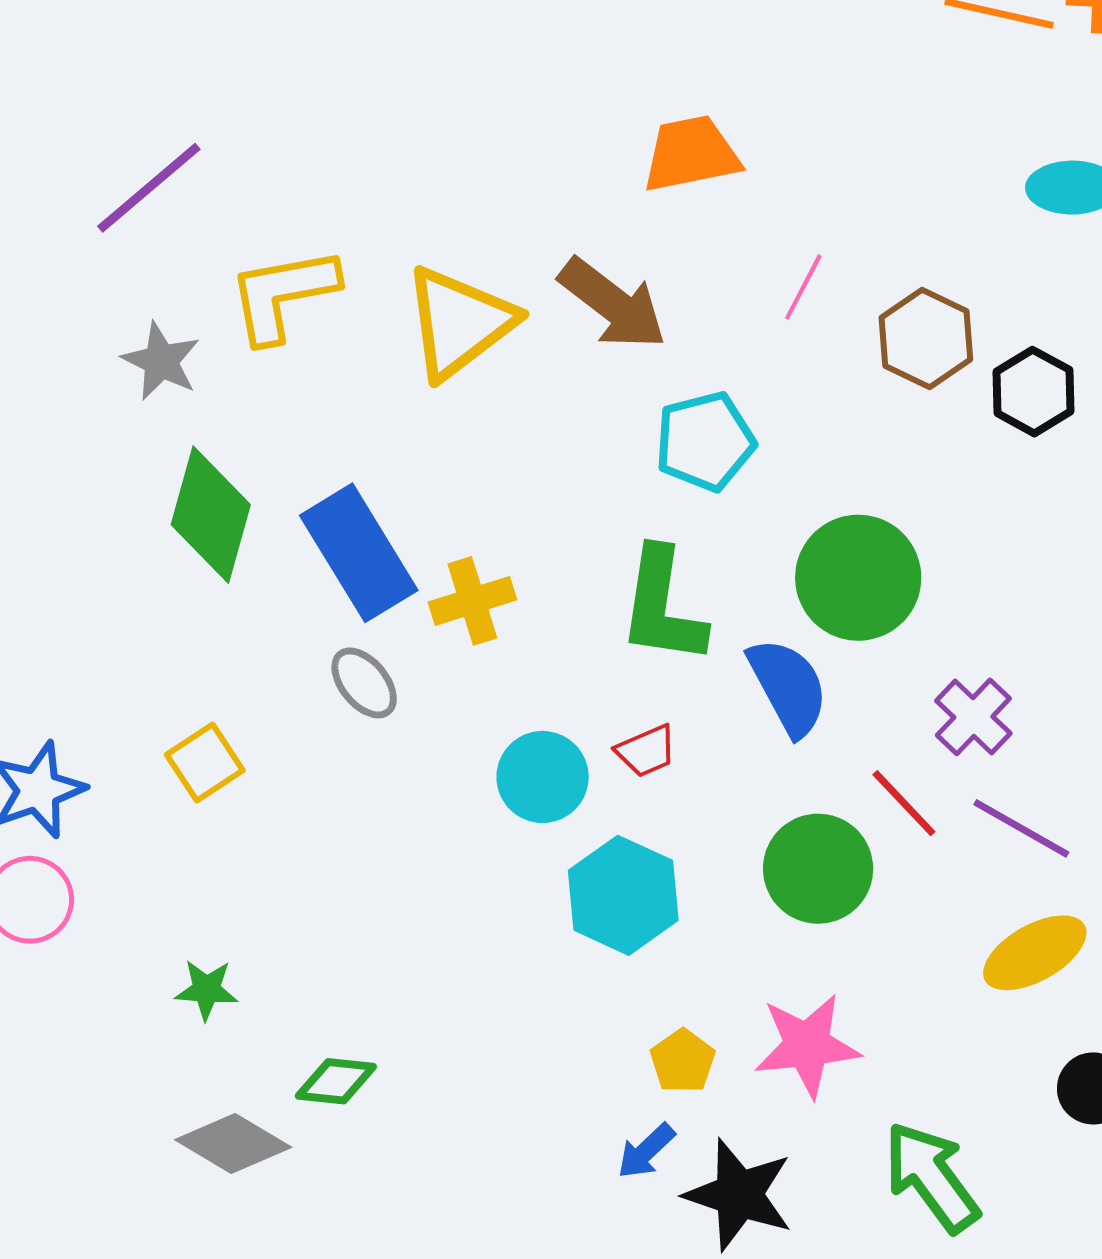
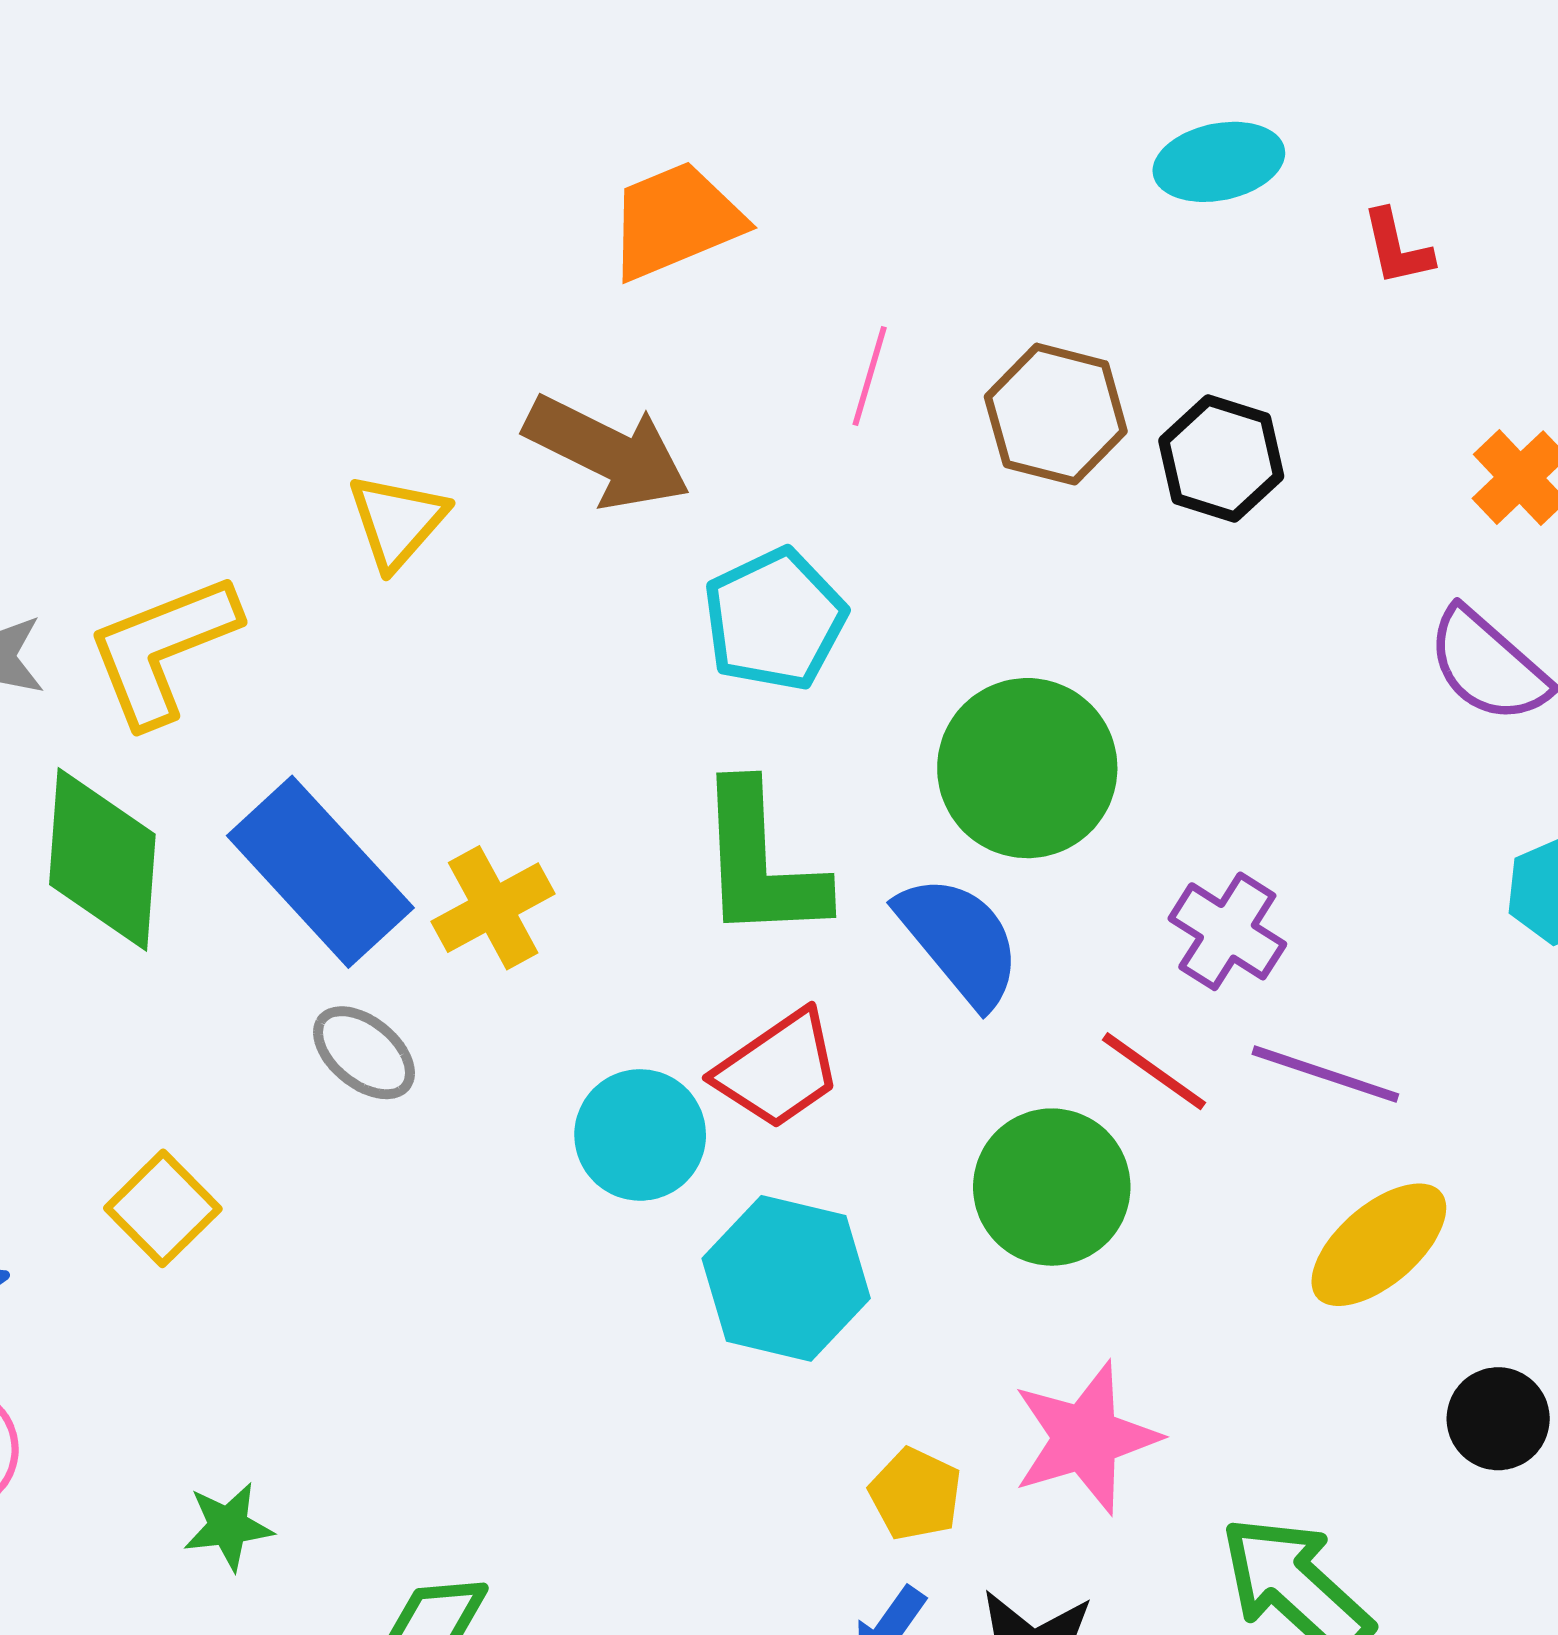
yellow L-shape: (283, 295) -> (162, 649), moved
yellow triangle: (459, 322) -> (397, 521), size x0.6
red trapezoid: (646, 751) -> (778, 1070), size x1.5

